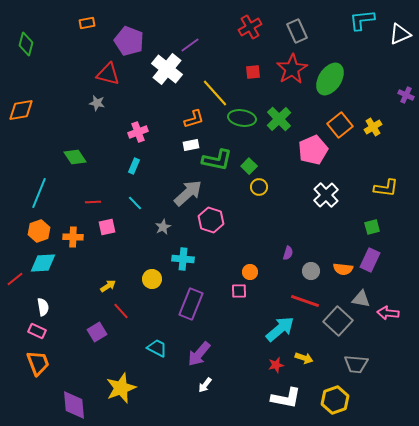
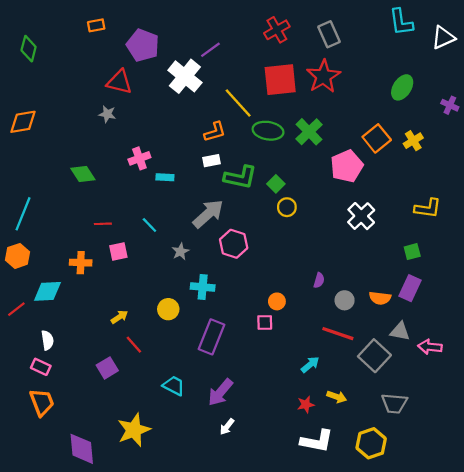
cyan L-shape: (362, 20) -> (401, 22), turned -92
red square: (253, 72) -> (280, 80), size x2.0
green ellipse: (330, 79) -> (402, 87), moved, size x0.7
pink cross: (138, 132) -> (139, 158), moved
cyan rectangle: (134, 166) -> (165, 177), moved, turned 70
cyan line: (39, 193) -> (23, 214), moved
orange hexagon: (39, 231) -> (17, 256), moved
cyan arrow: (280, 329) -> (310, 365), size x0.6

